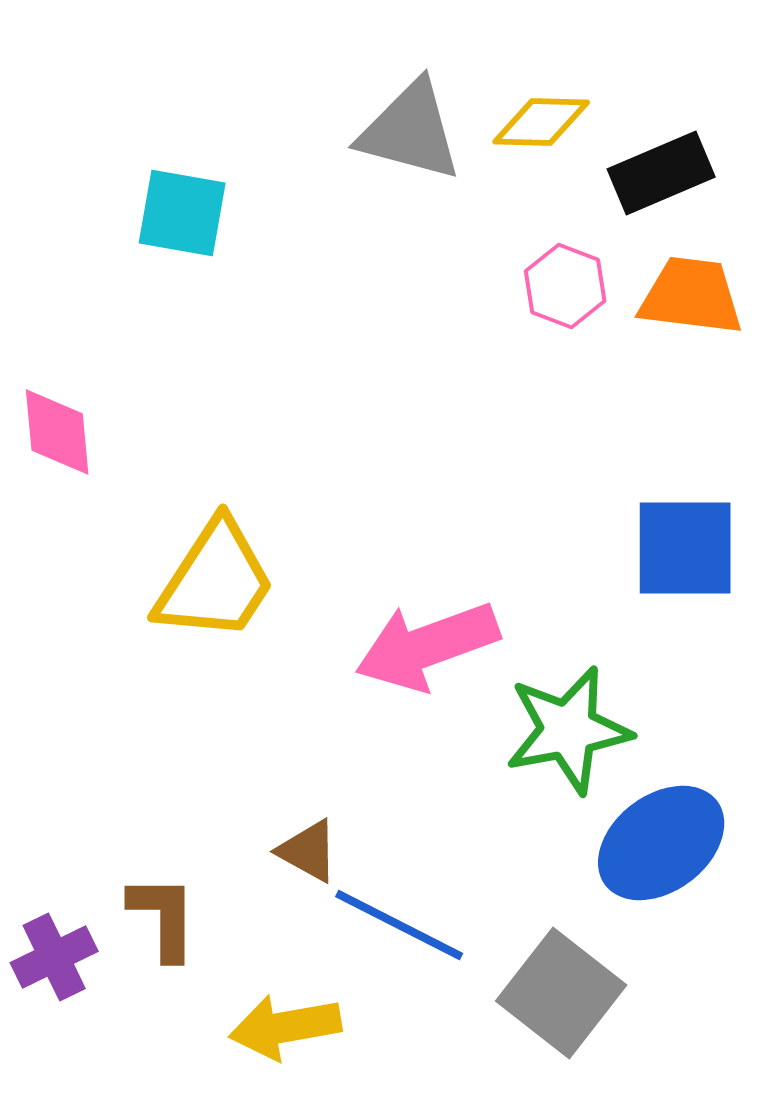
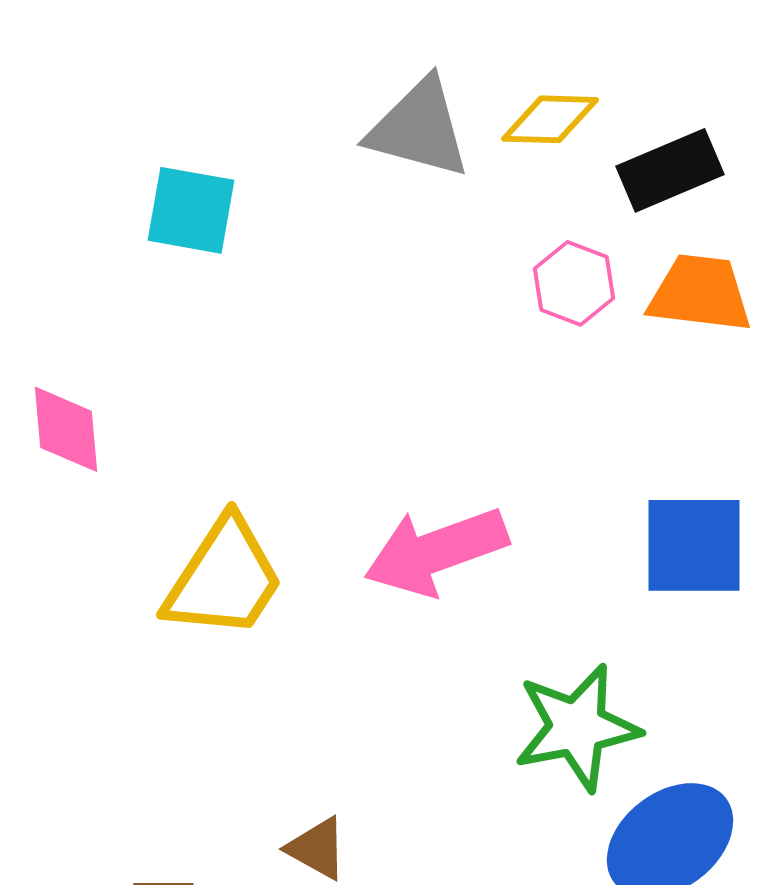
pink arrow: (427, 646) -> (436, 551), moved

